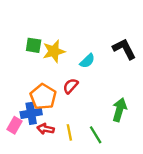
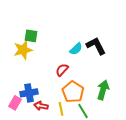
black L-shape: (124, 49) -> (96, 46), moved
yellow star: (54, 51) -> (23, 50), moved
orange pentagon: (43, 97) -> (73, 92), moved

